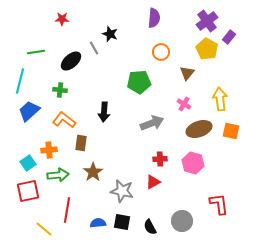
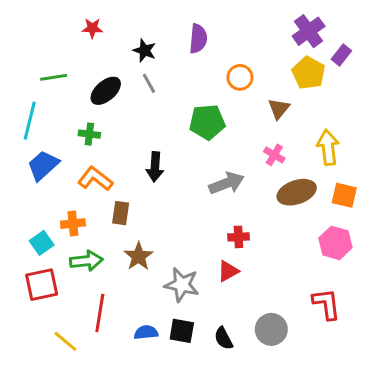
purple semicircle: (154, 18) -> (198, 39), moved
black star: (110, 34) -> (145, 51), moved
gray line: (94, 48) -> (149, 83), moved
pink hexagon: (193, 163) -> (335, 243), moved

